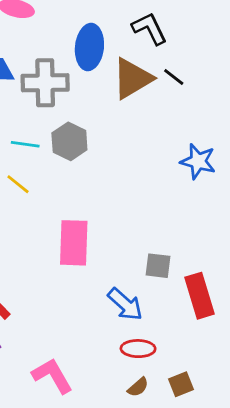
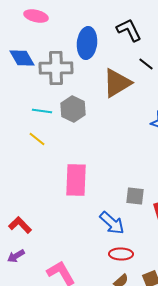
brown triangle: (132, 78) -> (117, 83), moved

